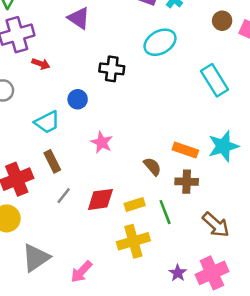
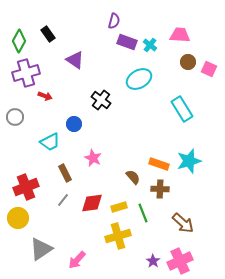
black cross: (112, 69) -> (101, 100), turned 30
brown rectangle: (52, 161) -> (65, 173), moved

